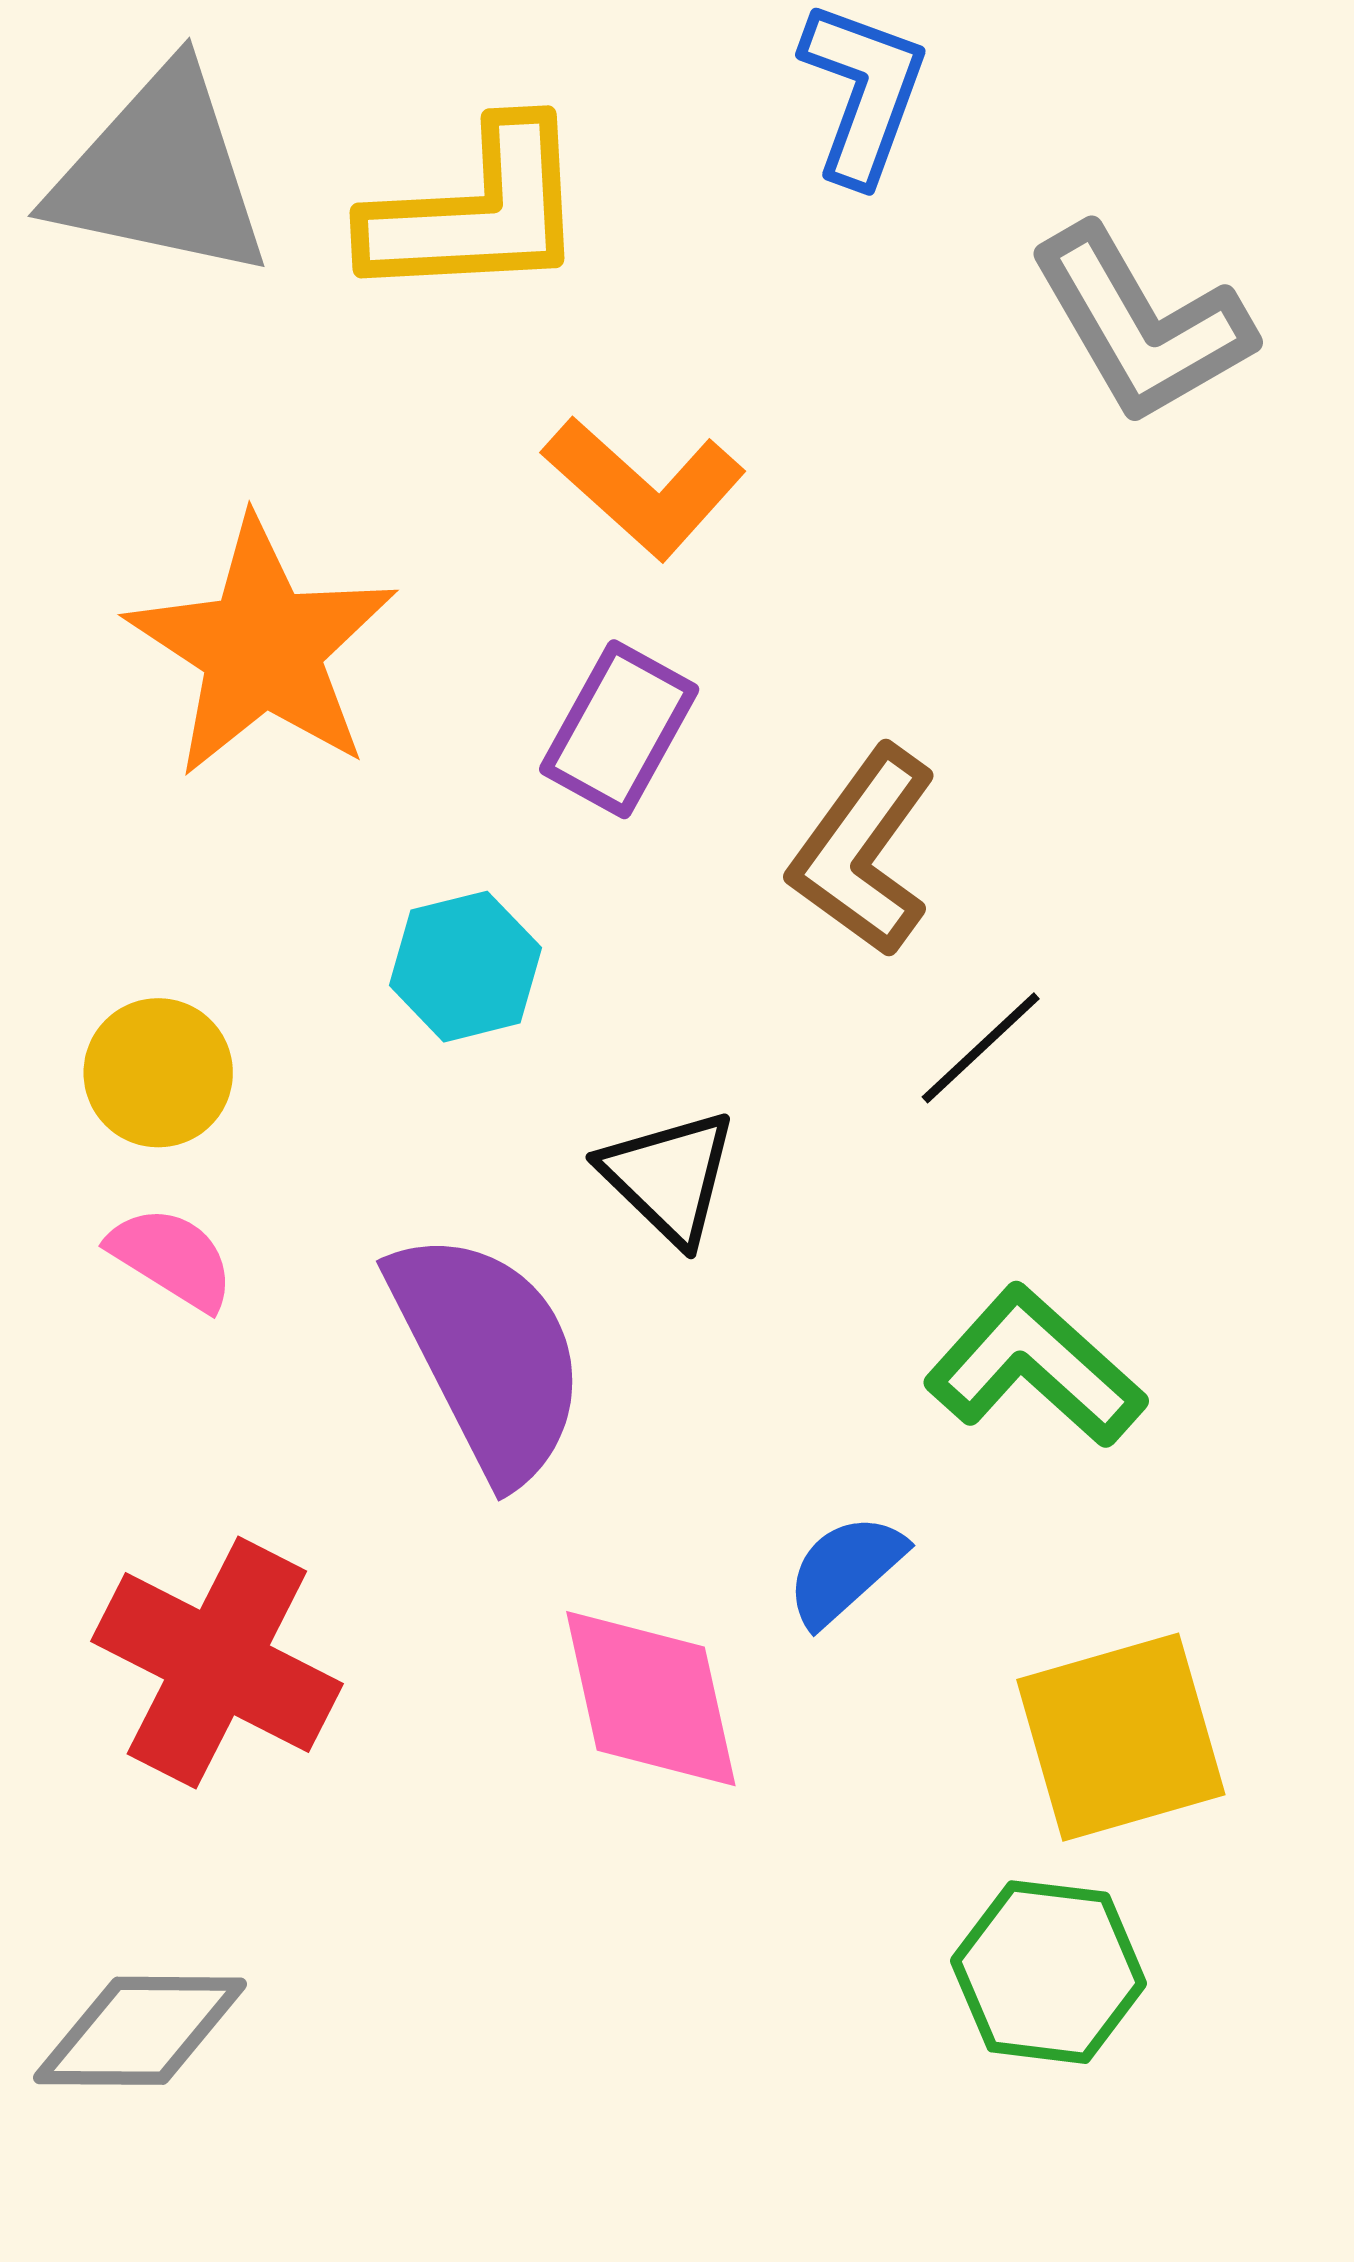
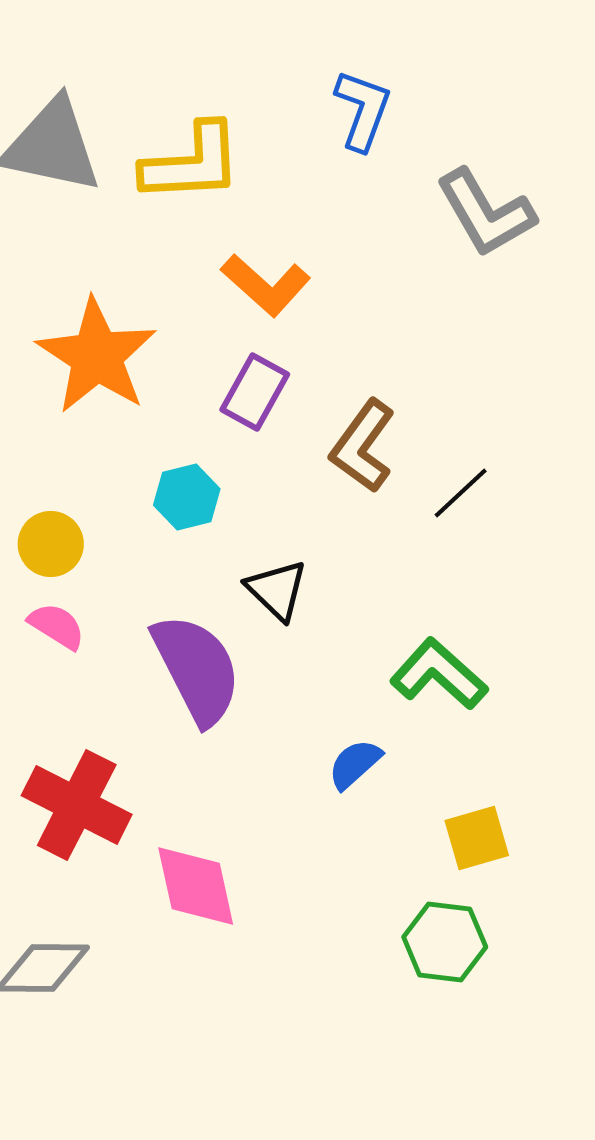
black line: (981, 1048) -> (461, 493), moved
pink diamond: (651, 1699) -> (196, 886), moved
yellow square: (1121, 1737) -> (477, 838), size x0.7

